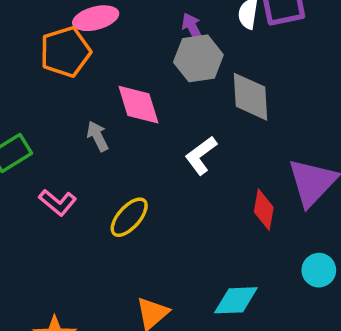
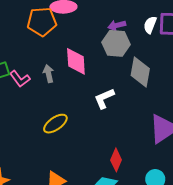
purple arrow: (193, 28) -> (117, 25), turned -90
pink L-shape: (58, 202) -> (20, 79), moved
red diamond: (264, 210) -> (116, 160), moved

